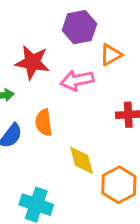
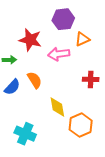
orange semicircle: (44, 122) -> (35, 80), turned 150

